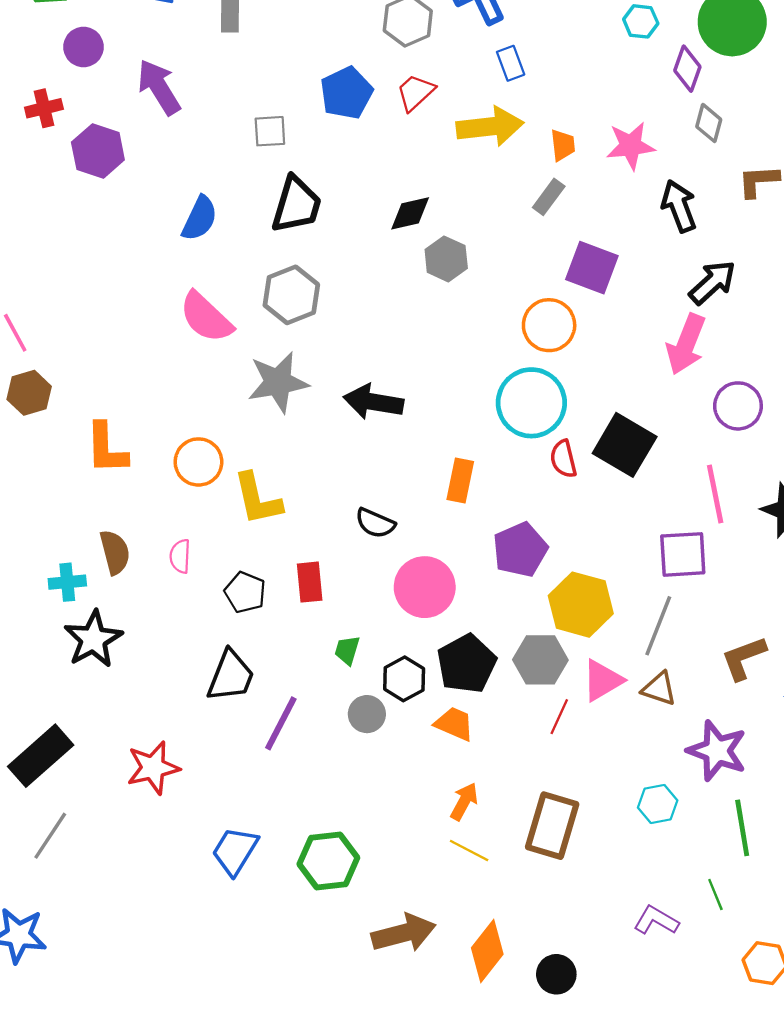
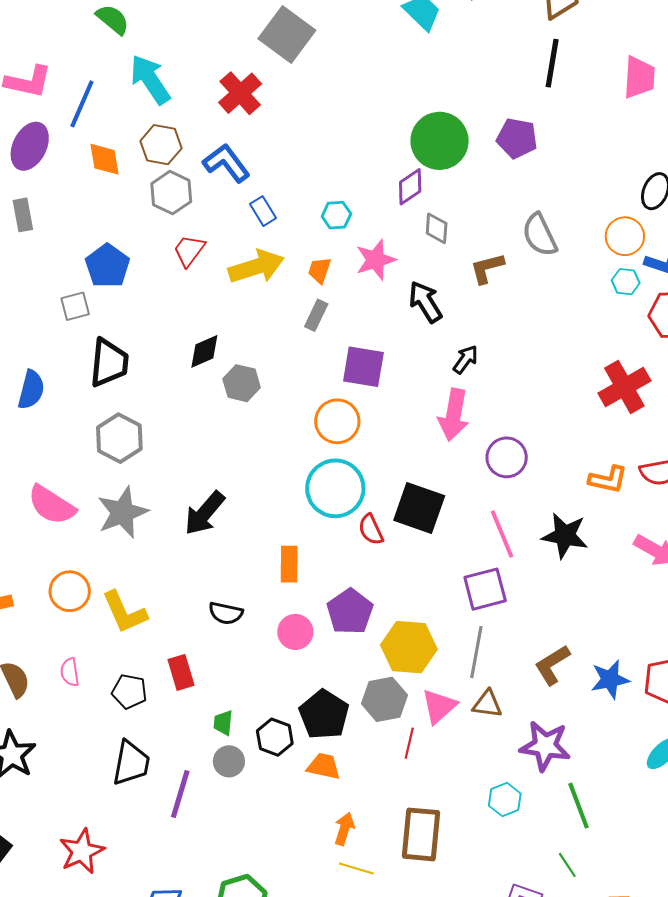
cyan hexagon: (641, 21) -> (336, 215), moved
purple diamond: (687, 69) -> (410, 187), turned 48
blue pentagon: (346, 93) -> (107, 266), moved
orange trapezoid: (563, 145) -> (320, 270), turned -144
black arrow: (712, 282) -> (465, 359), size x0.7
pink semicircle: (206, 317) -> (52, 505), moved
black arrow: (373, 402) -> (205, 513), turned -48
pink circle: (425, 587) -> (295, 632), moved, size x0.7
gray circle: (367, 714) -> (229, 761), moved

